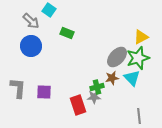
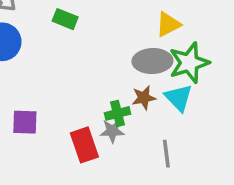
yellow triangle: (141, 37) -> (168, 24), moved
gray ellipse: (117, 57) -> (152, 61), turned 45
gray line: (139, 116) -> (166, 154), moved

